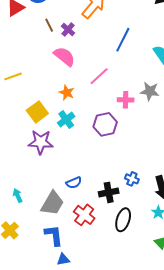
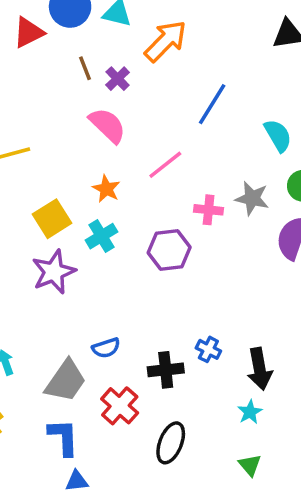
purple star: (41, 142) -> (54, 272), turned -30
black ellipse: (123, 220) -> (171, 443), moved

